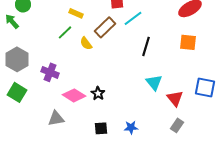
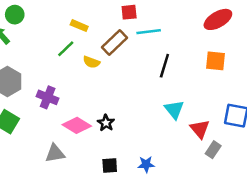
cyan line: (133, 18) -> (149, 32), turned 30
yellow semicircle: (86, 43) -> (91, 62), turned -32
gray rectangle: (177, 125) -> (213, 150), moved

